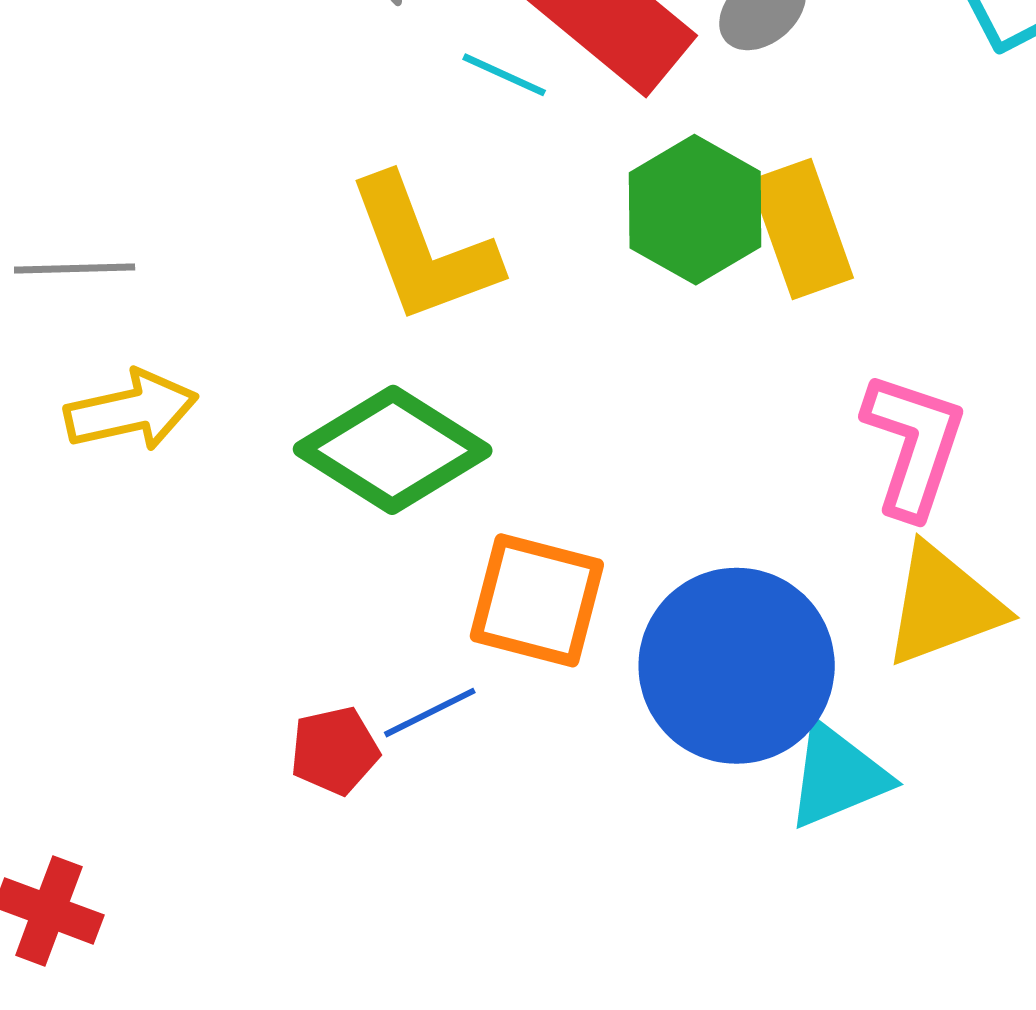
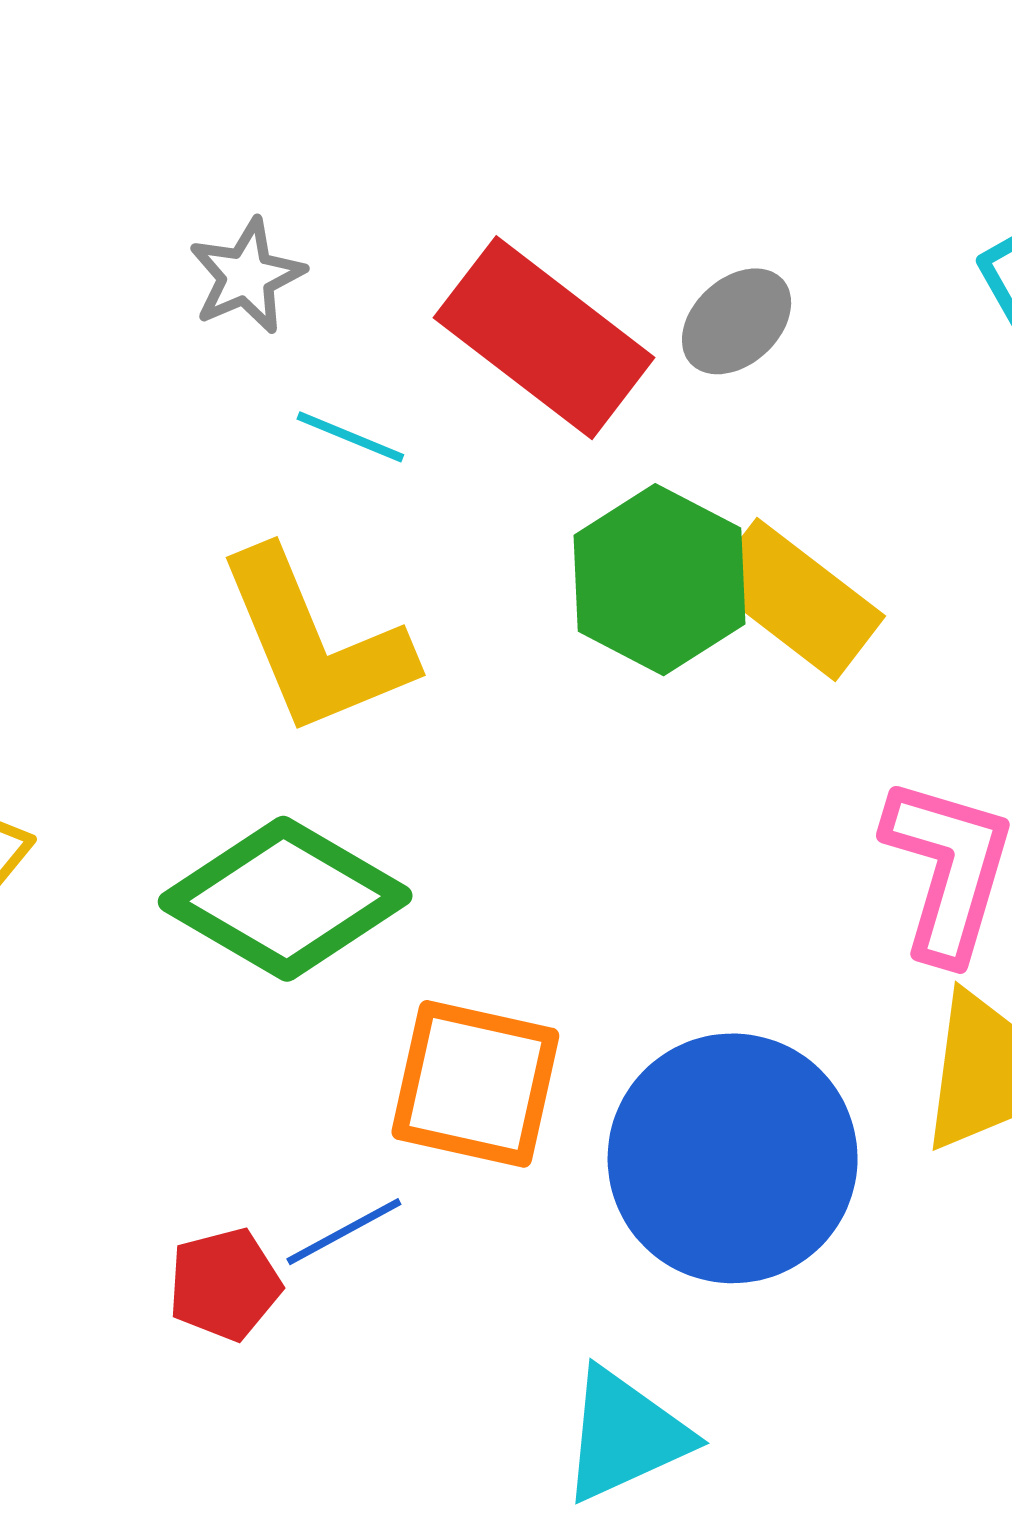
cyan line: (504, 75) -> (350, 437), moved
yellow rectangle: (802, 229) -> (796, 599), turned -31
cyan triangle: (837, 776) -> (625, 1435), moved

